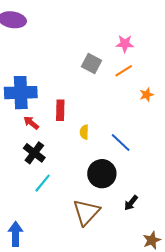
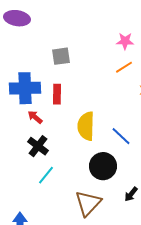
gray square: (91, 63) -> (61, 56), moved, turned -36
red rectangle: (60, 110) -> (57, 94), moved
yellow semicircle: (84, 132) -> (86, 126), size x2.0

